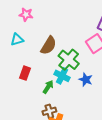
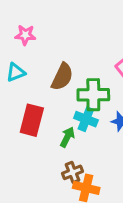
green cross: (69, 60) -> (93, 95), turned -35
red rectangle: (25, 73) -> (32, 120), size x1.5

